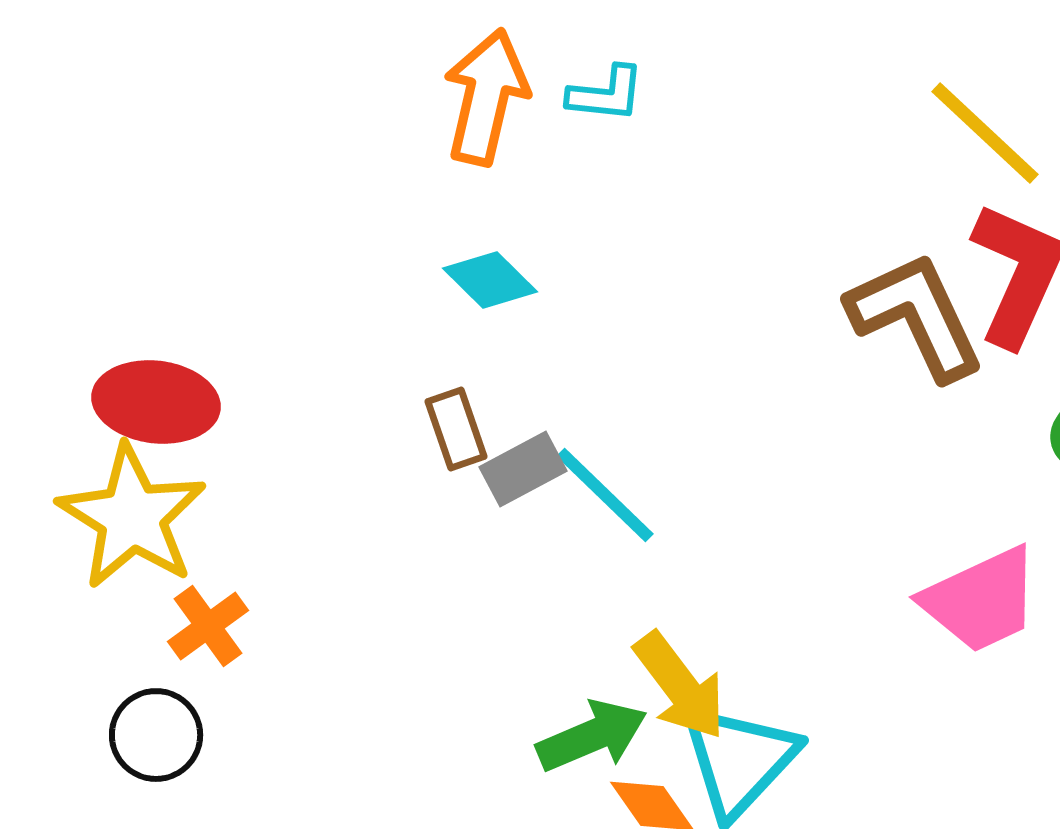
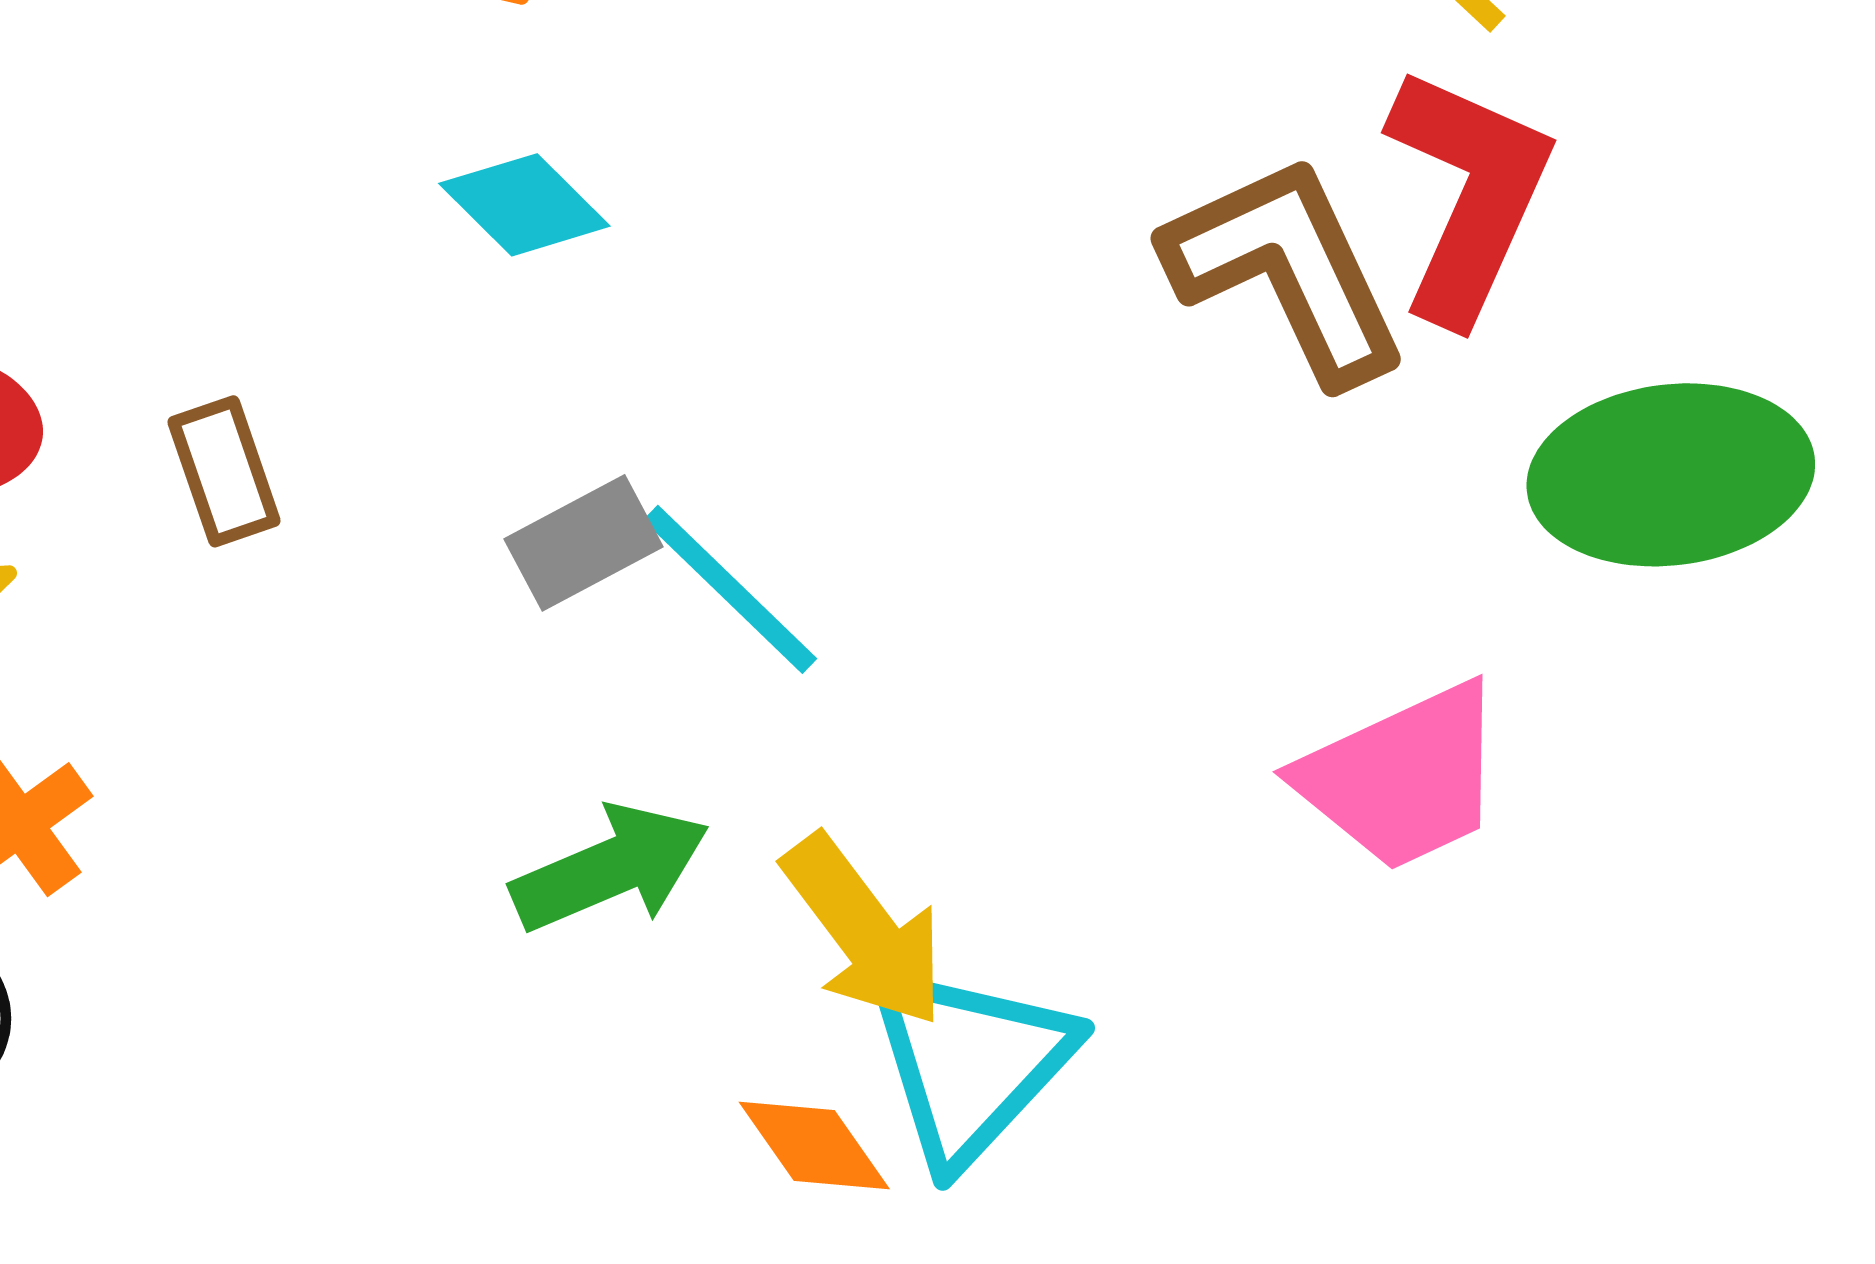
brown rectangle: (456, 429) -> (224, 471), moved
green arrow: (592, 736) -> (610, 868), moved

